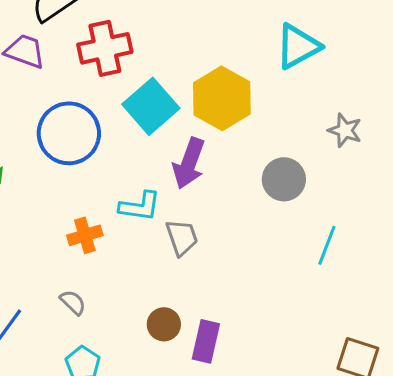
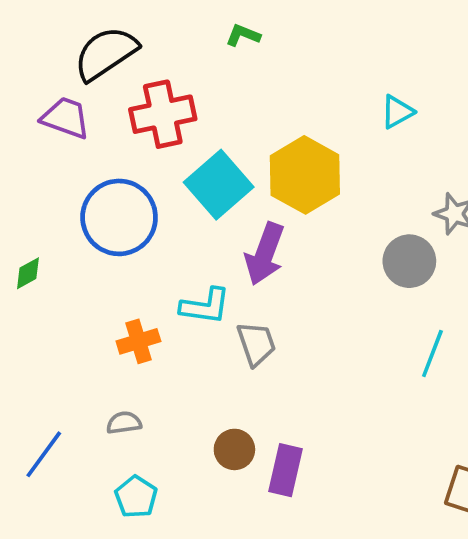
cyan triangle: (298, 46) -> (397, 112), size x0.6
gray circle: (284, 179) -> (409, 261), moved
gray semicircle: (73, 302) -> (124, 423), turned -52

